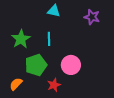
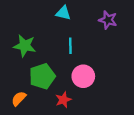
green star: (21, 39) -> (25, 46), turned -30
cyan line: (49, 39) -> (70, 46), moved

